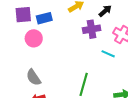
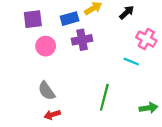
blue rectangle: (44, 18) -> (70, 19), moved
purple cross: (92, 29) -> (82, 40), moved

